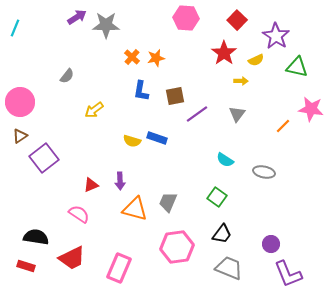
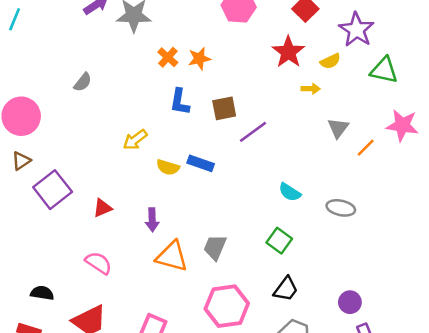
yellow arrow: (94, 110) -> (135, 140), moved
gray triangle: (237, 114) -> (338, 128), moved
red triangle: (91, 185) -> (102, 208), moved
black semicircle: (36, 237) -> (42, 293), size x0.7

